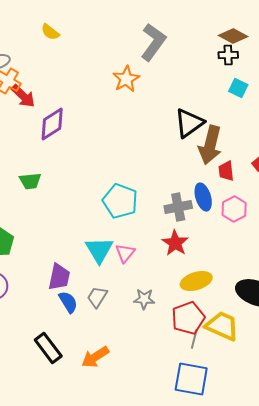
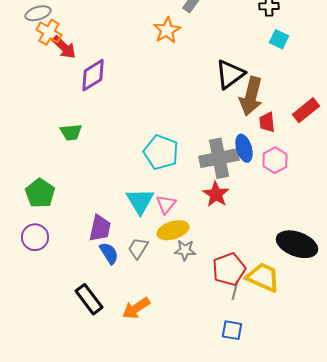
gray cross: (178, 207) -> (219, 158), size x1.4
yellow ellipse: (196, 281) -> (173, 230), moved
blue square: (191, 379) -> (232, 330), size x0.6

